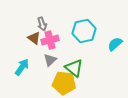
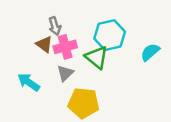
cyan arrow: (22, 67) -> (29, 82), turned -90
green triangle: (74, 68) -> (97, 57), moved

